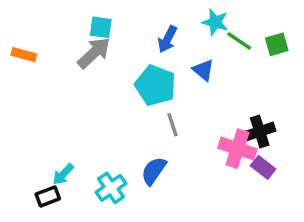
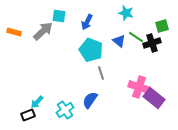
blue arrow: (167, 39) -> (87, 22), moved
green line: (239, 41) -> (136, 37), moved
gray arrow: (94, 53) -> (43, 31), moved
black cross: (260, 132) -> (152, 43), moved
purple rectangle: (263, 167) -> (154, 98), size x1.5

